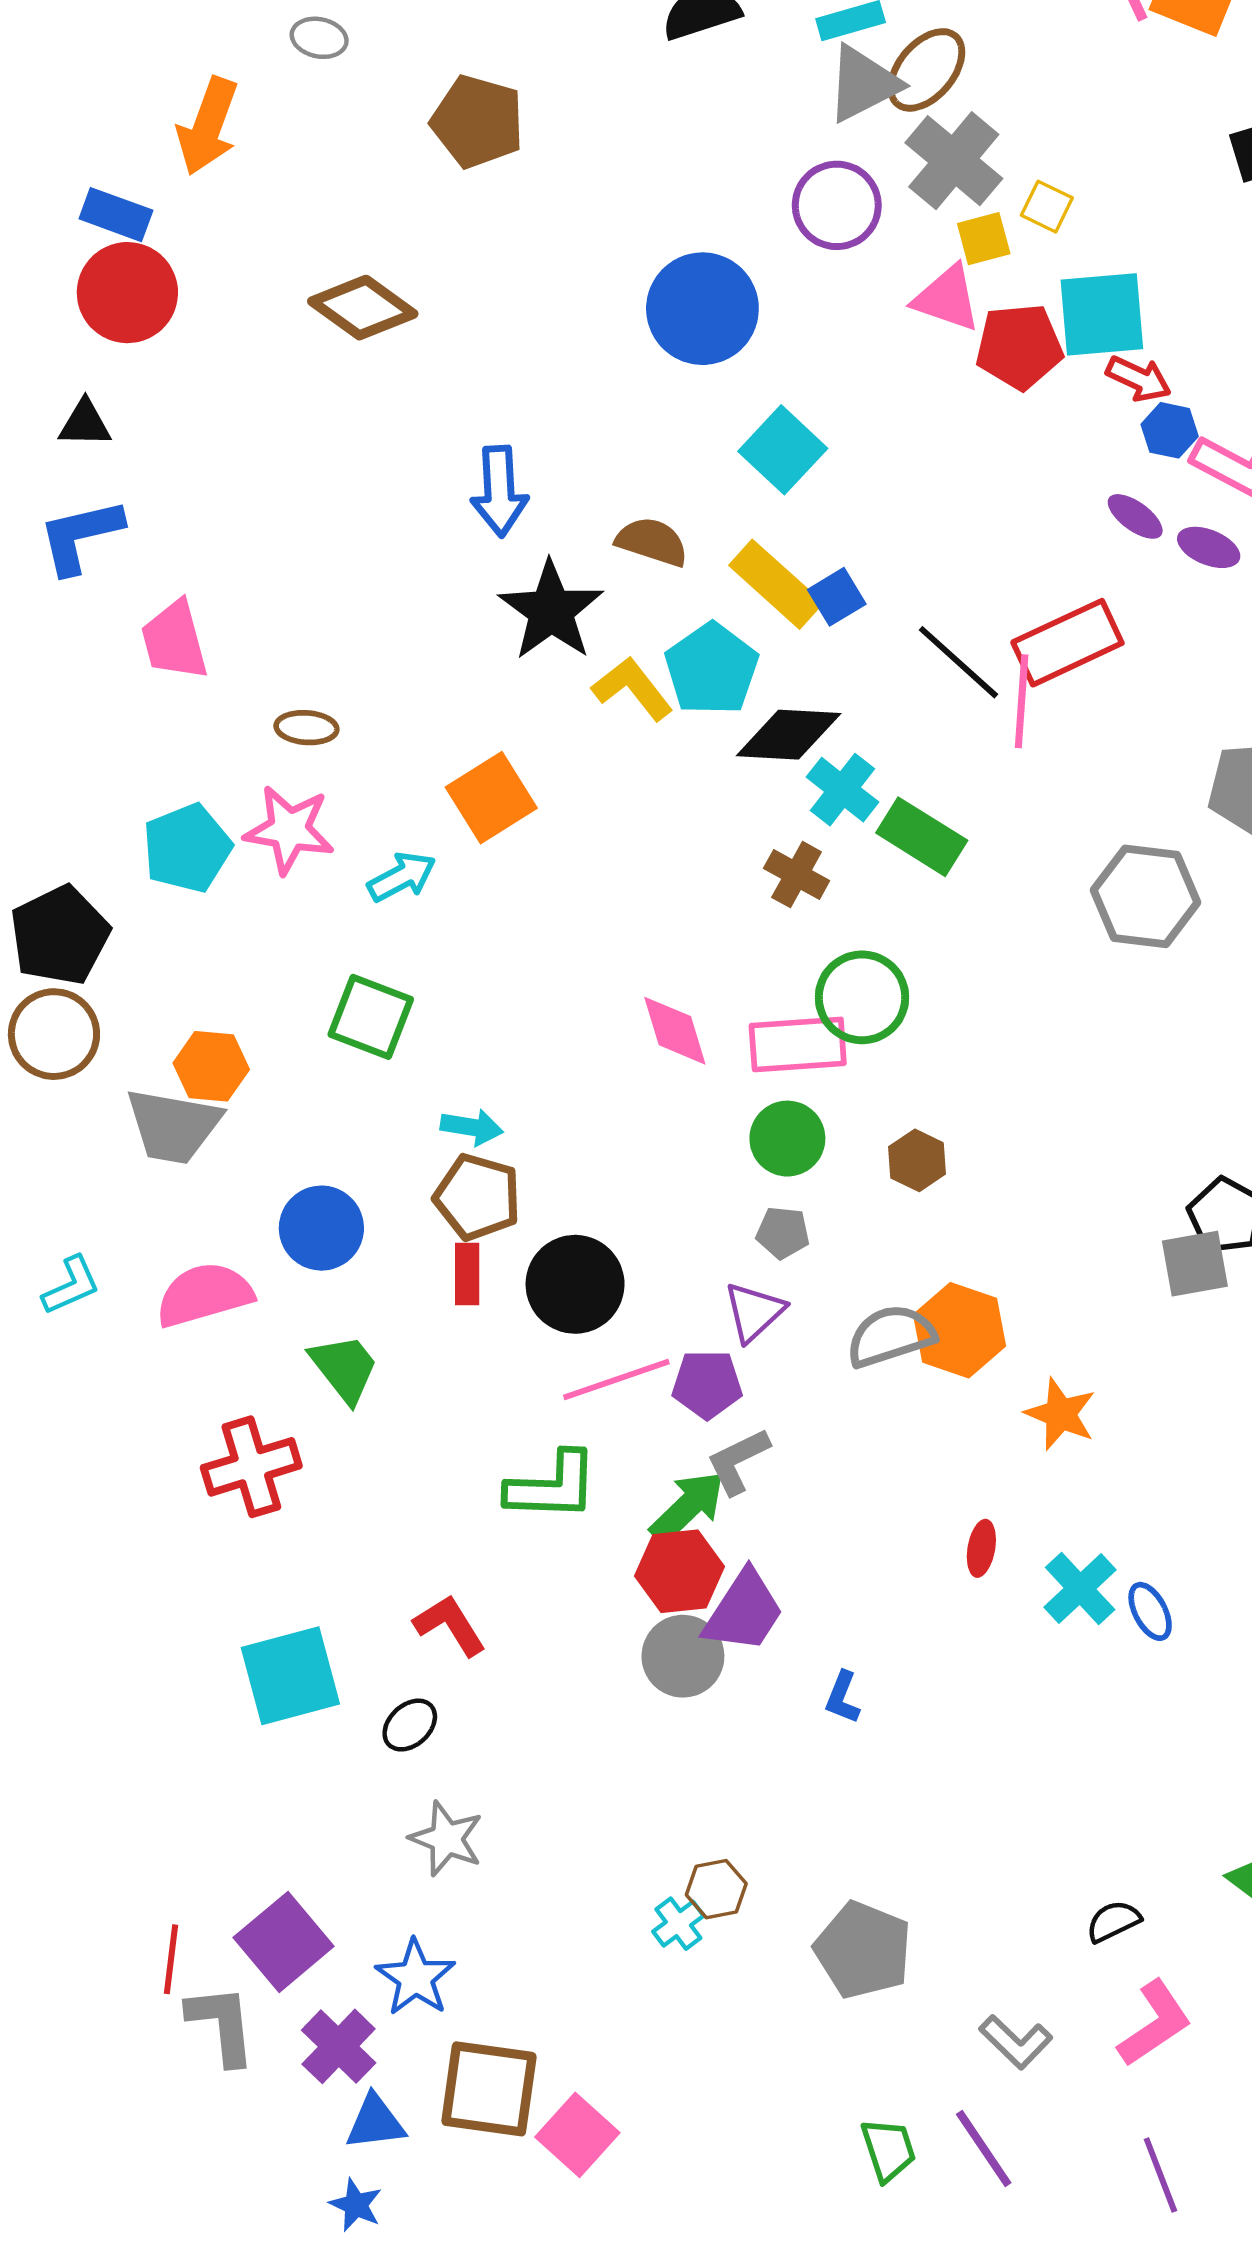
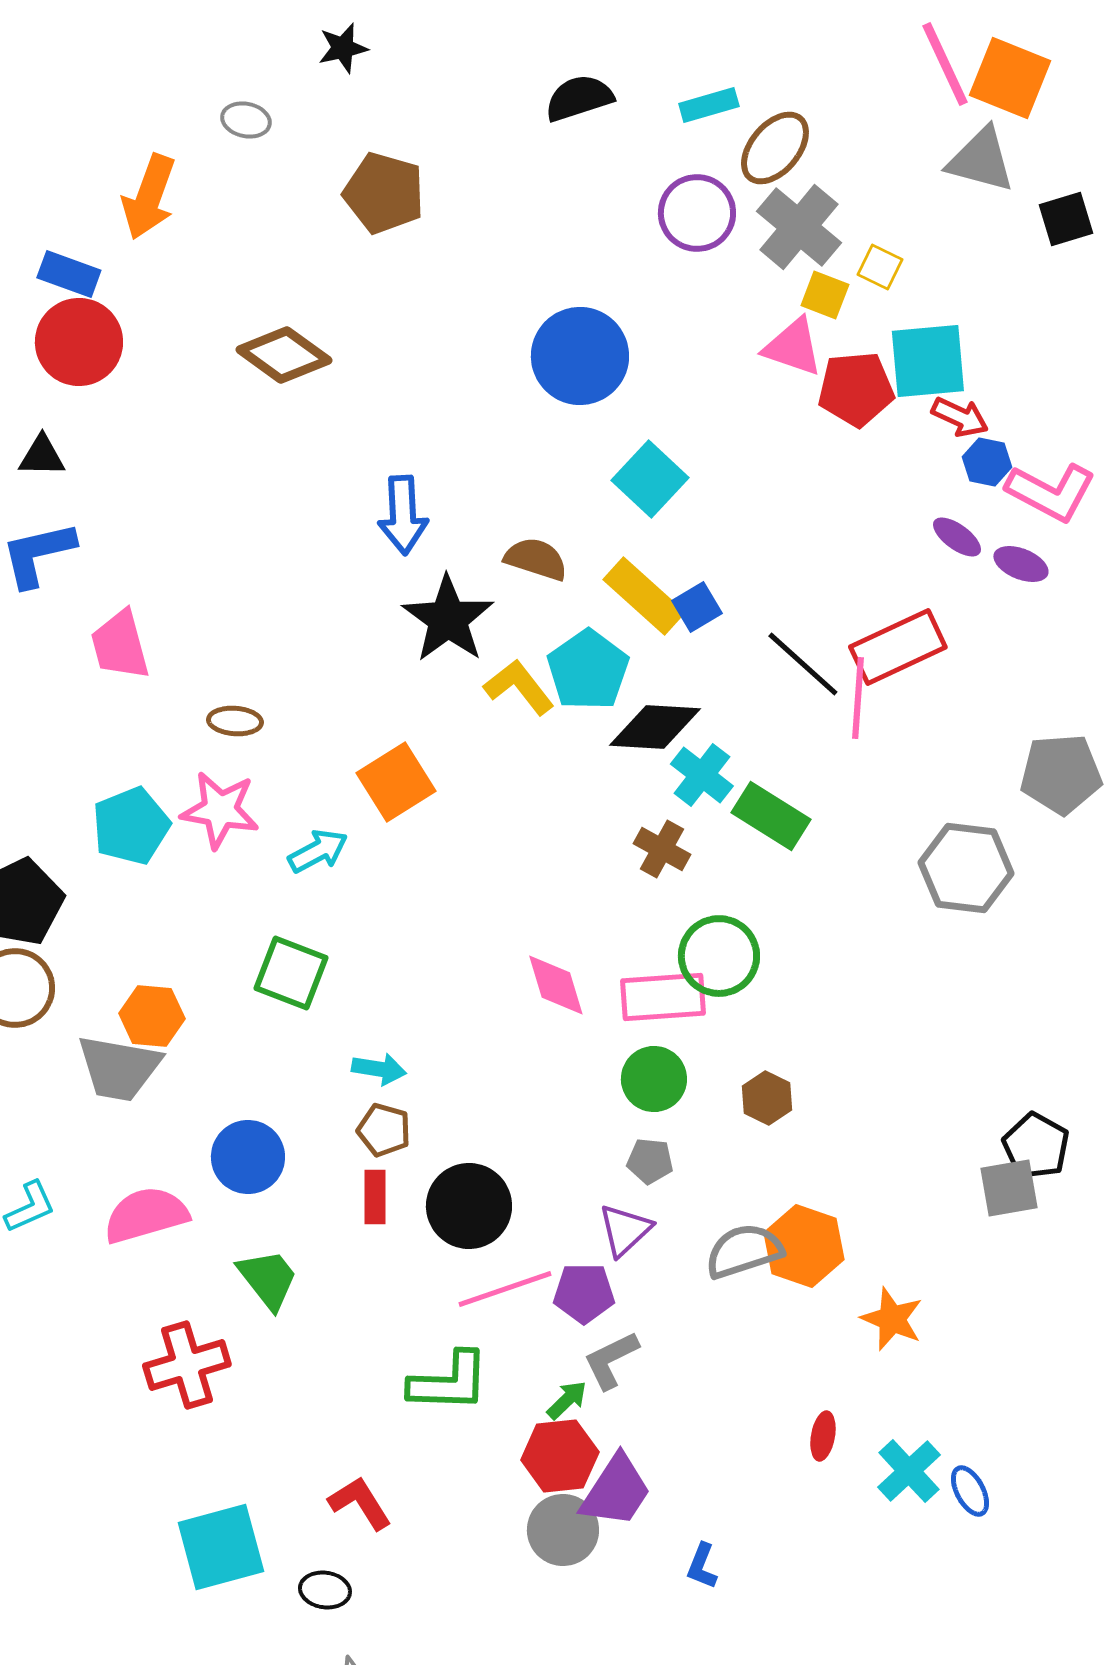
gray triangle: (863, 84) -> (981, 160), moved, turned 42
purple circle: (837, 205) -> (697, 213), moved
yellow square: (984, 239) -> (825, 295), turned 36
brown pentagon: (477, 1197) -> (384, 1130), size x0.7
green arrow: (688, 1507) -> (567, 1400), size x0.6
black ellipse: (410, 1725) -> (325, 1590), turned 51

